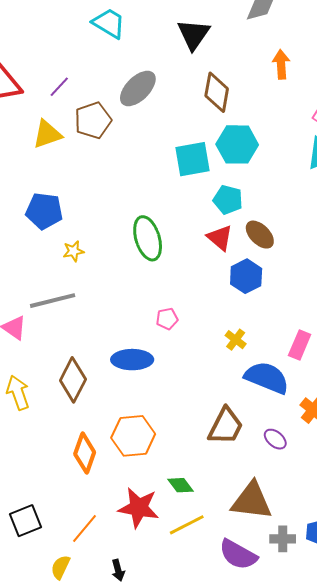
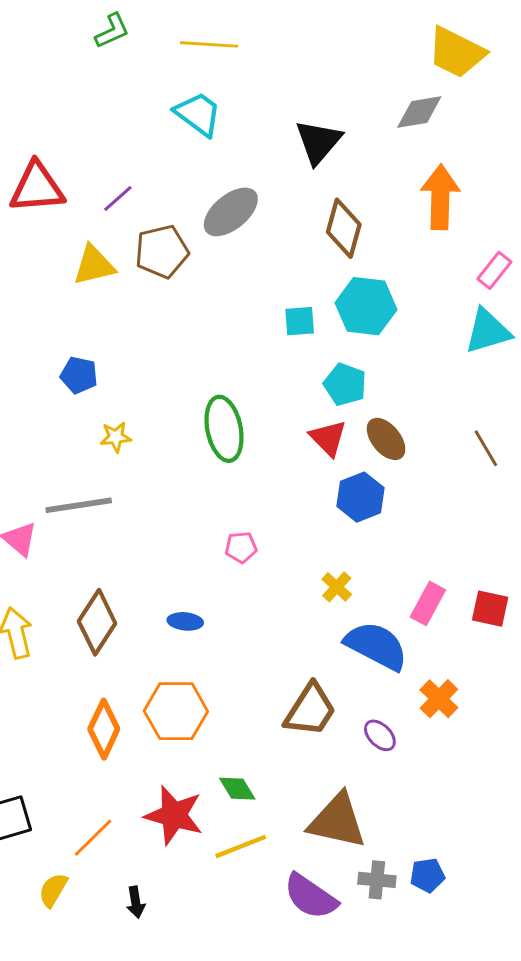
orange arrow: (281, 64) -> (440, 197), size x1.5
cyan square: (193, 159) -> (300, 321), size x0.6
blue pentagon: (44, 211) -> (79, 375), size x0.7
blue ellipse: (132, 360) -> (185, 621), moved, size x0.6

